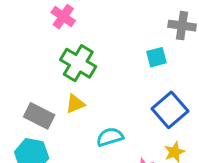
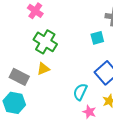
cyan semicircle: (110, 137) -> (80, 92), moved, turned -48

